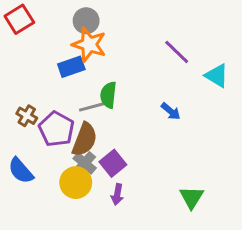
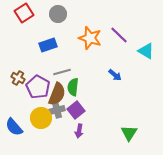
red square: (19, 19) -> (24, 13), moved
orange star: (89, 44) -> (90, 38), moved
green semicircle: (108, 95) -> (73, 87), moved
gray cross: (85, 163) -> (57, 110), turned 35
blue semicircle: (21, 171) -> (14, 127), moved
yellow circle: (76, 183) -> (41, 118), moved

